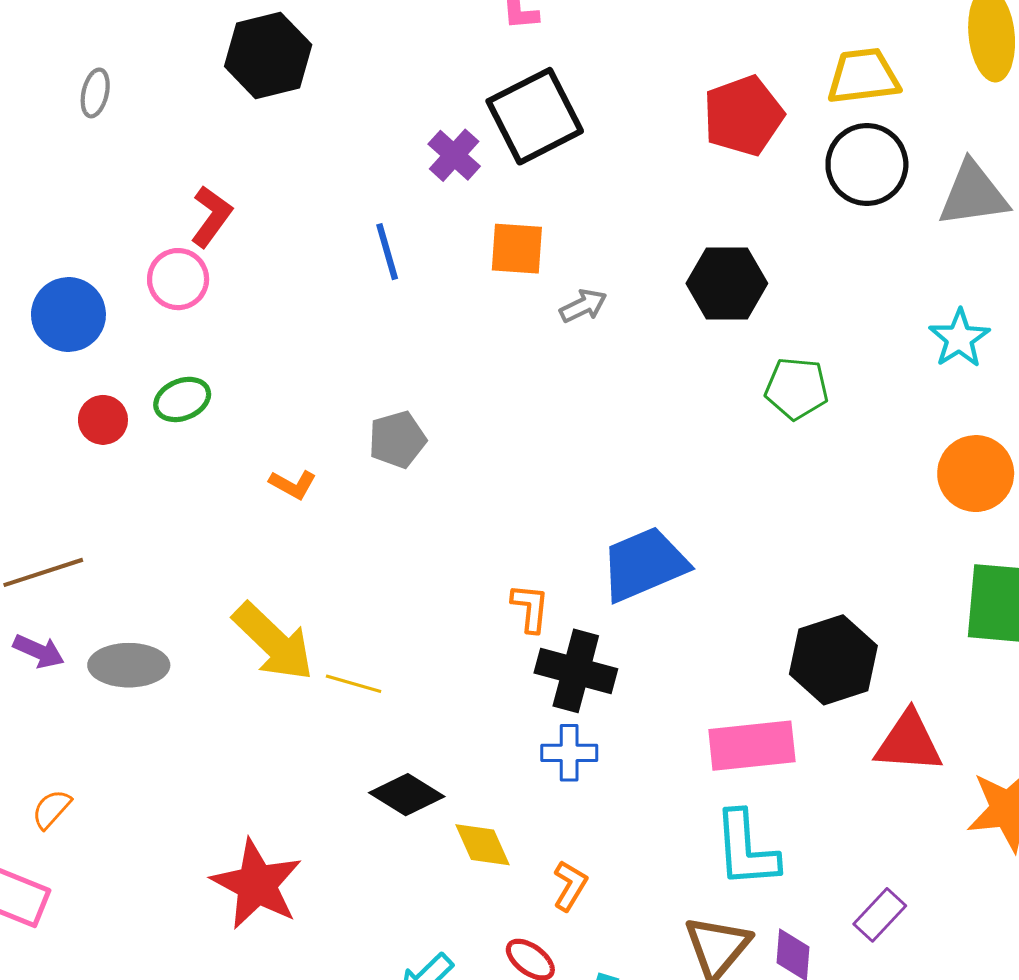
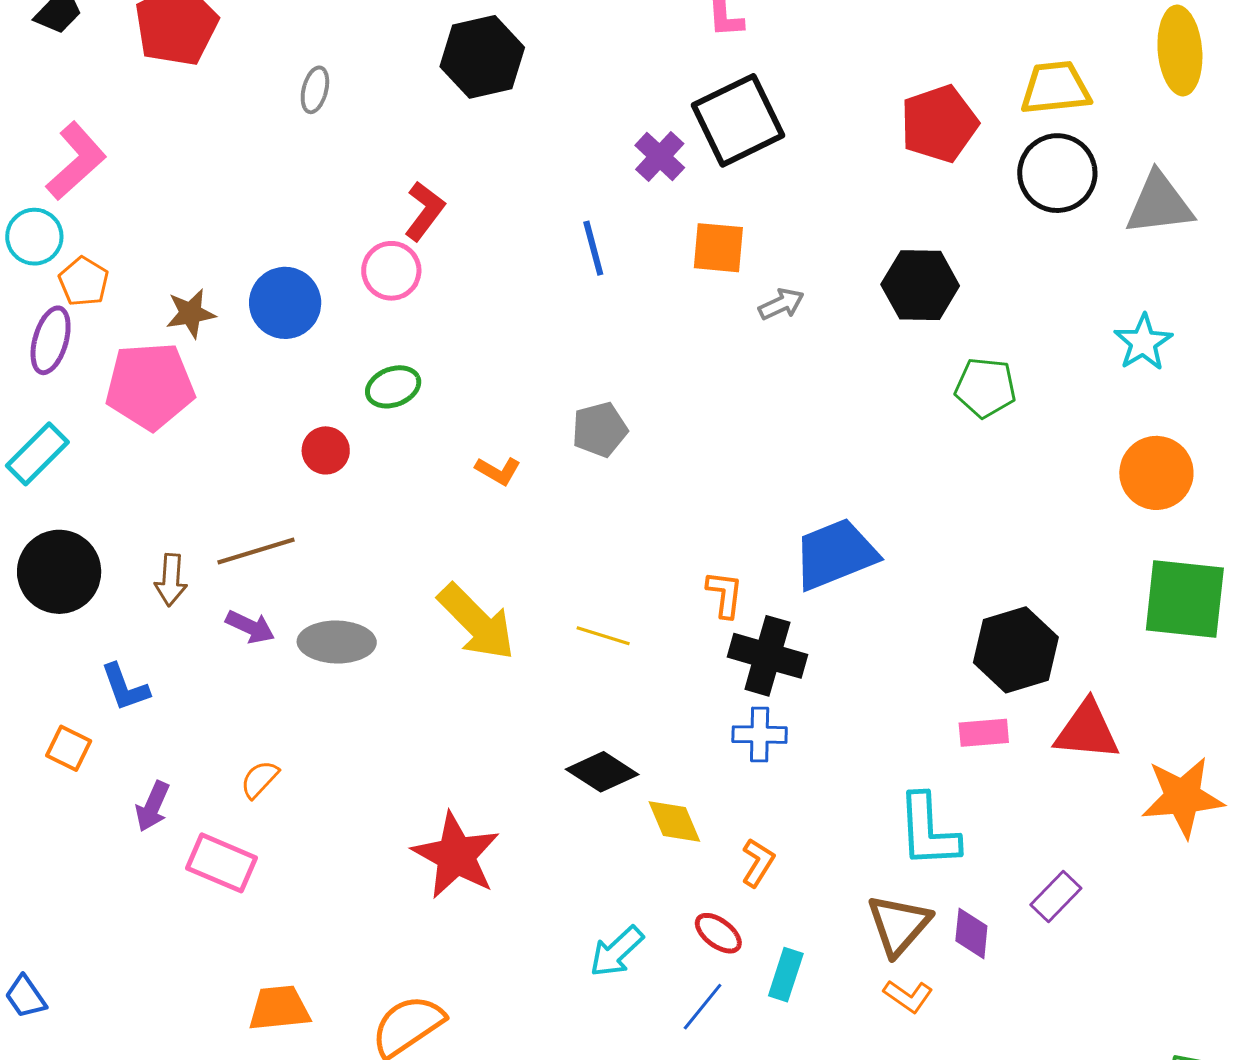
red circle: (103, 420) -> (326, 450), moved
yellow line: (354, 684) -> (603, 636), moved
pink rectangle: (752, 746) -> (984, 733), moved, size x0.6

